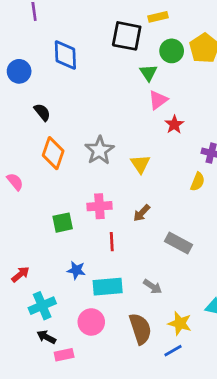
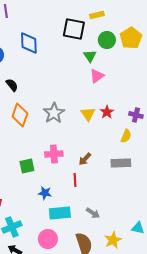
red star: (174, 124) -> (107, 112), moved
yellow triangle: (140, 164) -> (88, 114), moved
red line: (112, 242) -> (75, 180), moved
gray rectangle: (178, 243) -> (121, 163), moved, turned -30
blue star: (76, 270) -> (45, 193), moved
yellow star: (180, 323) -> (113, 240), turned 30

